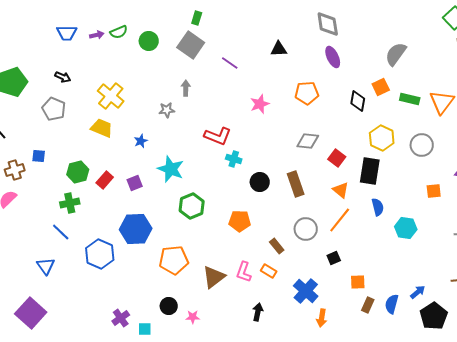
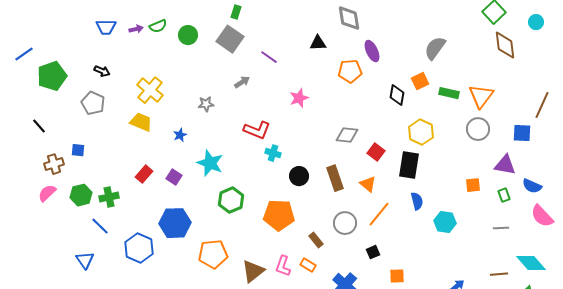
gray diamond: (328, 24) -> (349, 18), moved
gray arrow: (186, 88) -> (242, 82), moved, turned 56
orange pentagon: (307, 93) -> (350, 71), moved
gray circle: (422, 145) -> (478, 129), moved
green hexagon: (78, 172) -> (81, 195), moved
purple square: (135, 183) -> (174, 177), turned -35
orange triangle: (341, 190) -> (368, 184), moved
orange pentagon: (240, 221) -> (279, 215), size x1.4

